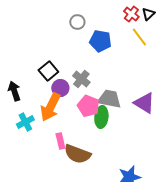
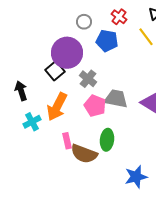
red cross: (131, 14) -> (119, 17), moved
purple circle: (60, 88) -> (67, 53), moved, size x1.8
green ellipse: (101, 117) -> (107, 140), moved

